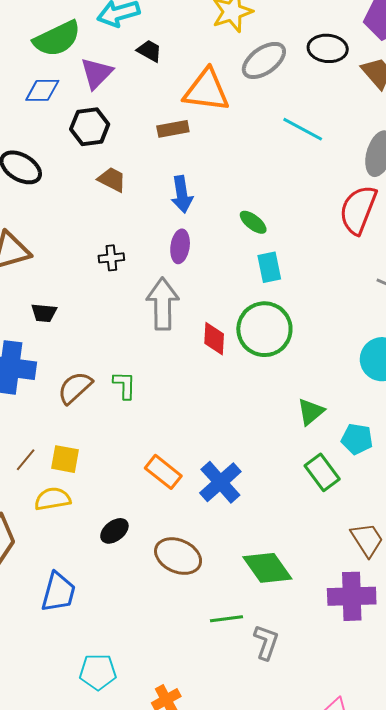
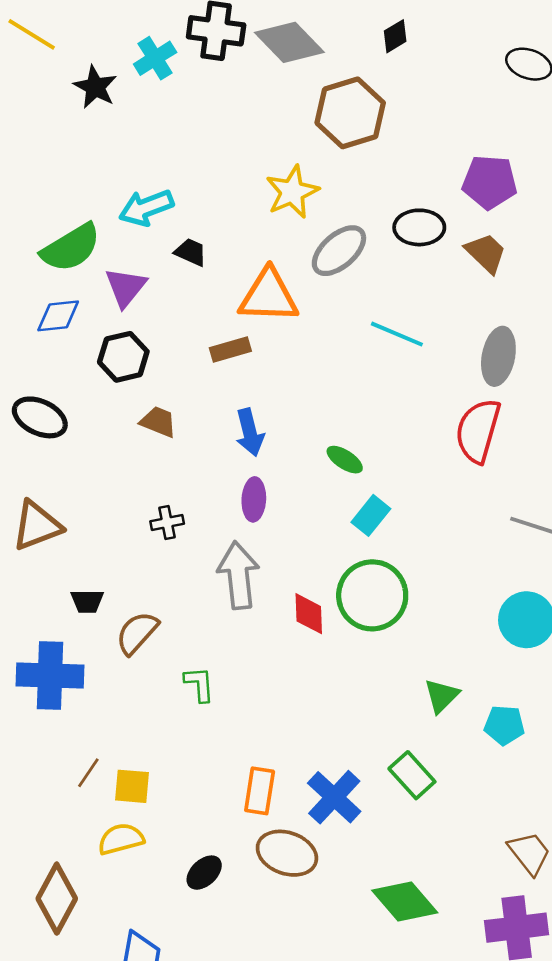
cyan rectangle: (269, 267) -> (371, 515), turned 56
brown semicircle: (75, 388) -> (137, 633), moved
brown line: (26, 460) -> (88, 773), moved
orange rectangle: (163, 472) -> (260, 791), turned 66
green rectangle: (322, 472) -> (412, 775), moved
brown ellipse: (178, 556) -> (287, 853), moved

